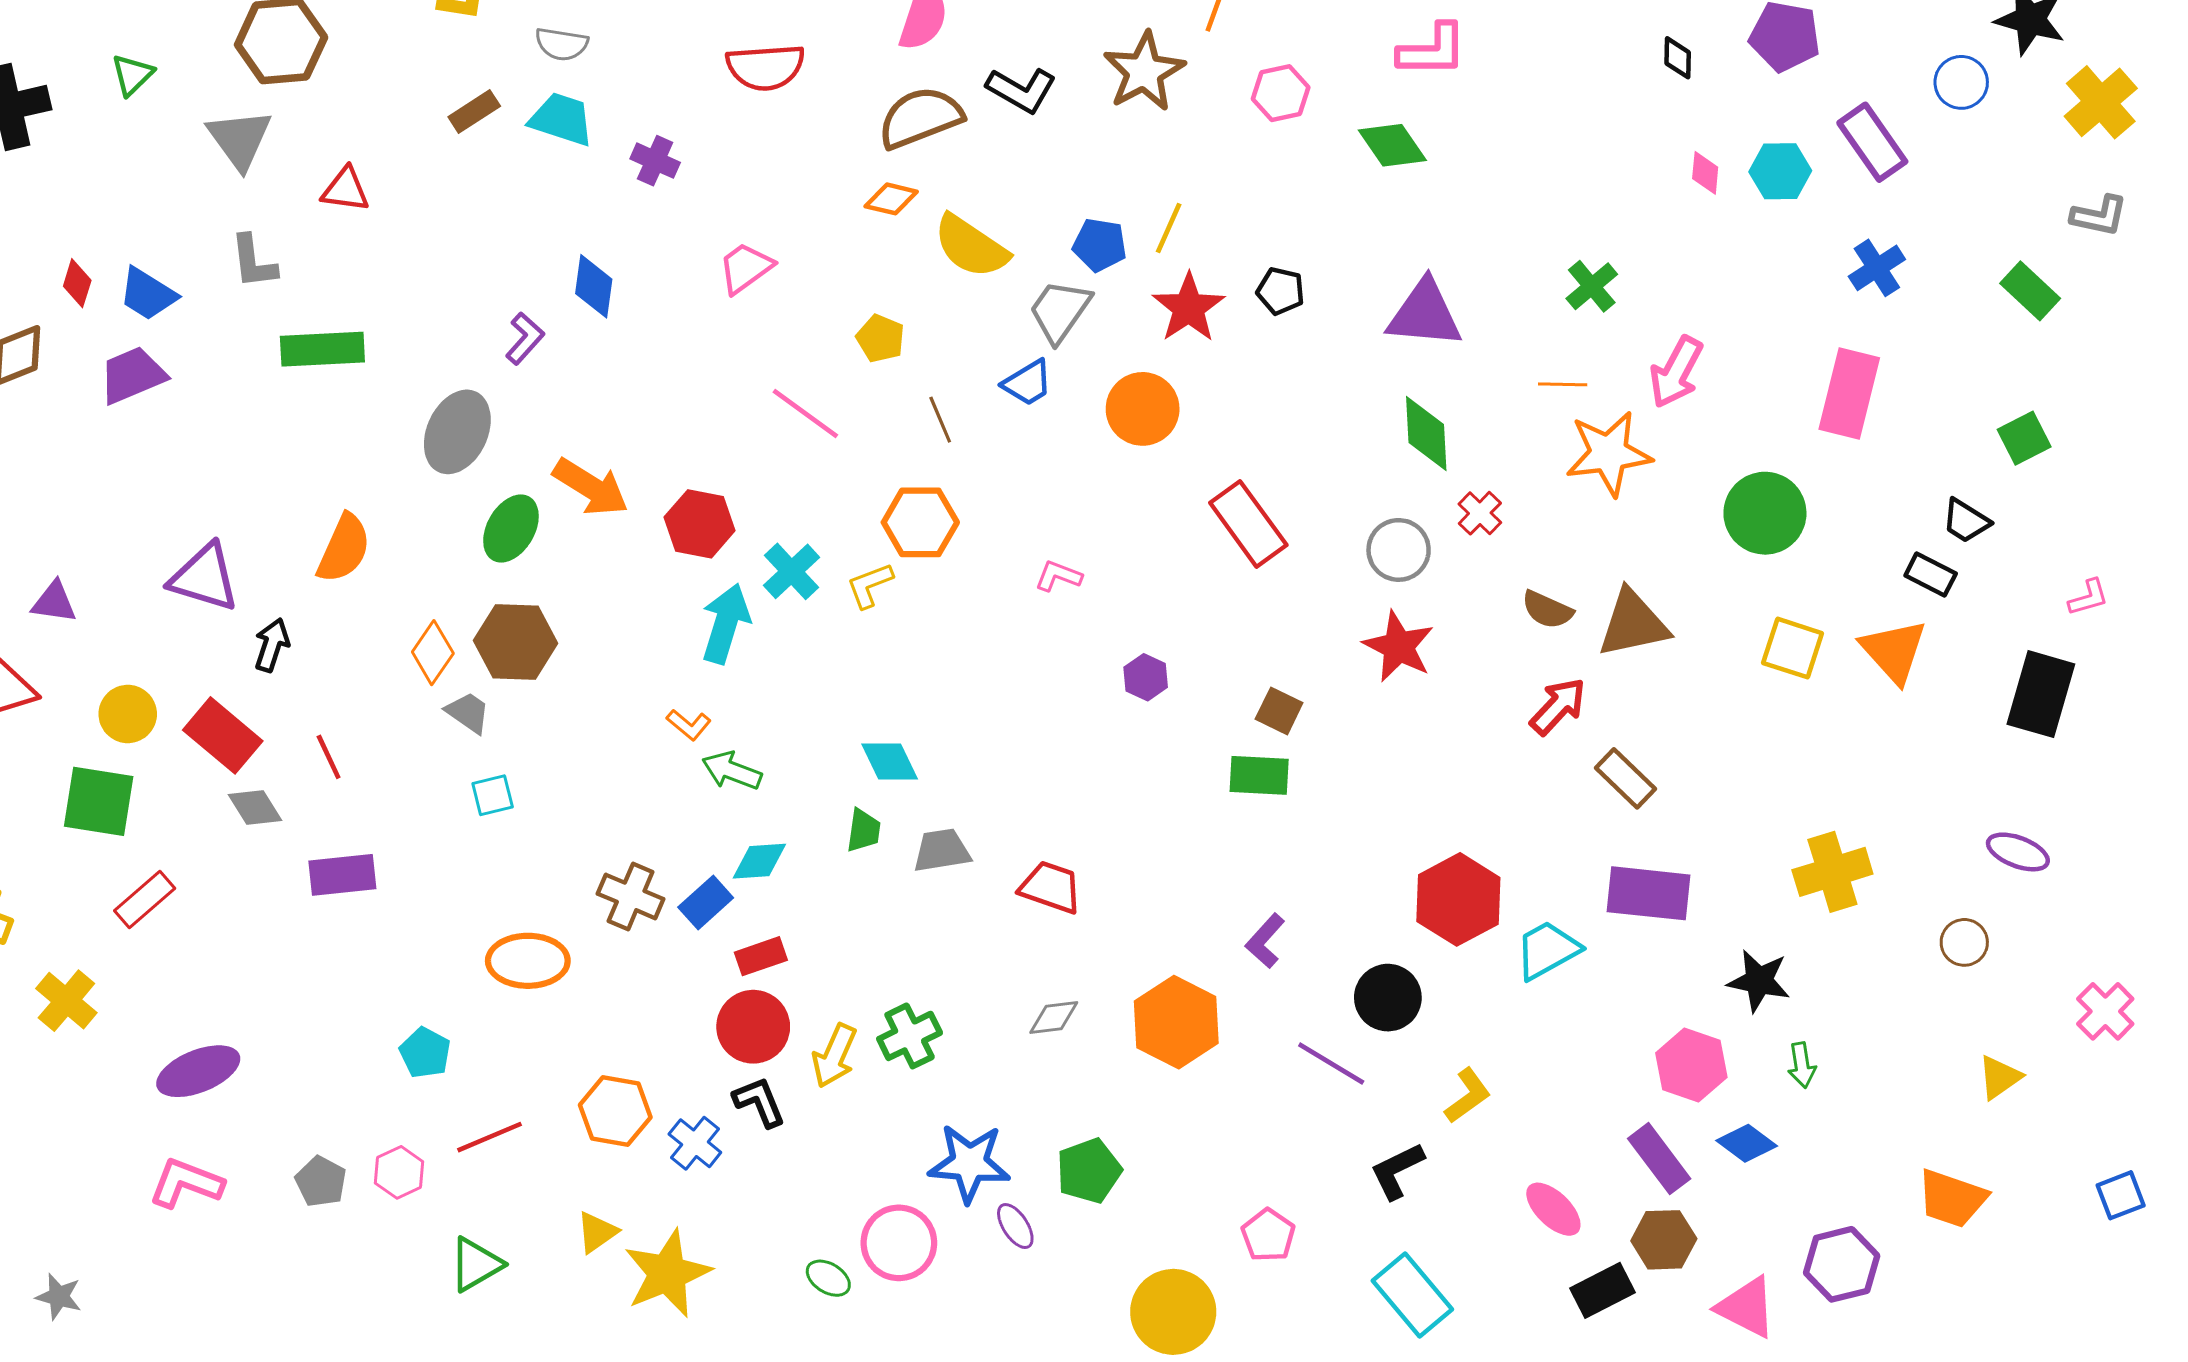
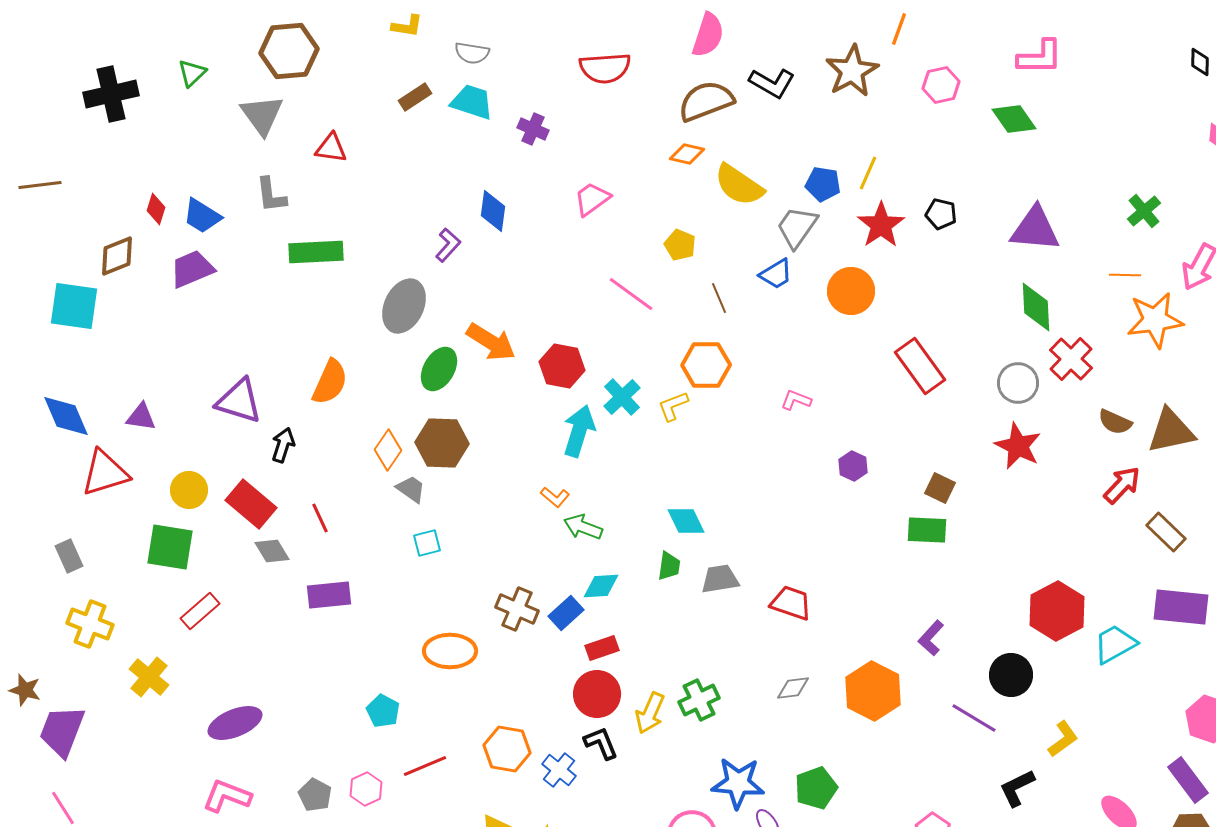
red cross: (1480, 513) -> (1071, 359), size x1.5

